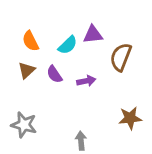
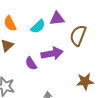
purple semicircle: (54, 74) -> (31, 63), moved
purple arrow: (86, 81) -> (52, 53), size x1.5

